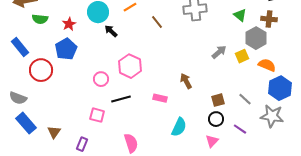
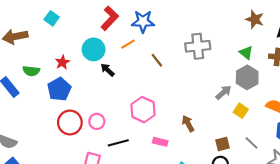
green semicircle: (40, 19) -> (31, 71), moved
gray hexagon: (256, 38) -> (247, 77), moved
yellow square: (242, 56) -> (241, 111), moved, turned -32
pink hexagon: (130, 66) -> (143, 110), moved
red circle: (41, 70) -> (70, 122), moved

